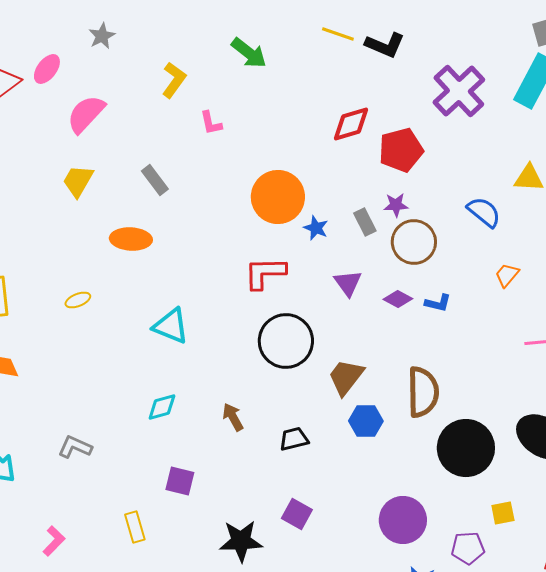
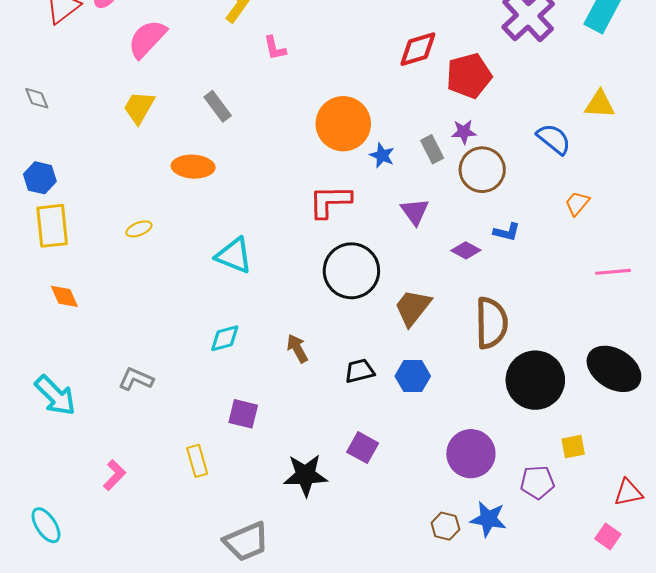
purple diamond: (398, 299) -> (466, 250), moved
blue hexagon: (366, 421) -> (413, 376), moved

